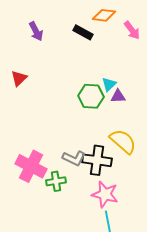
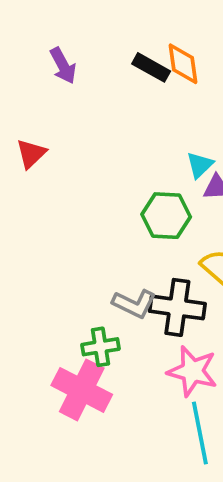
orange diamond: (104, 15) -> (183, 64), moved, turned 75
green hexagon: (91, 96) -> (166, 216), moved
pink cross: (31, 166) -> (82, 390), moved

